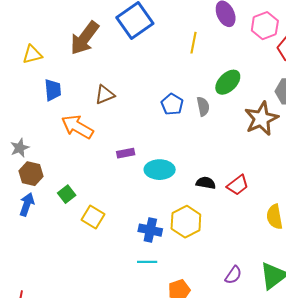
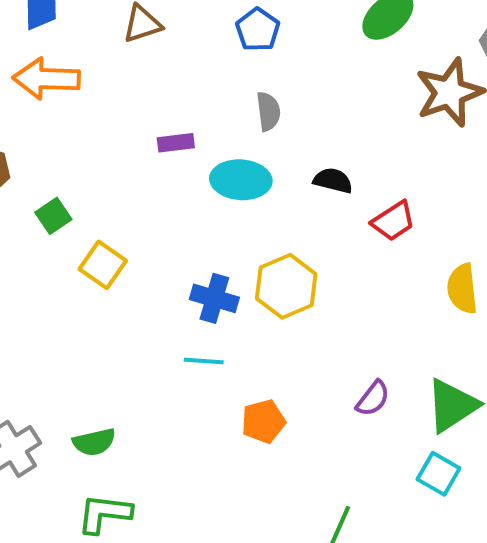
blue pentagon: (172, 104) -> (258, 30), moved
gray semicircle: (203, 106) -> (268, 111), moved
orange arrow: (77, 127) -> (46, 79), moved, turned -32
black semicircle: (206, 183) -> (333, 181), moved

